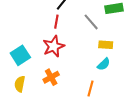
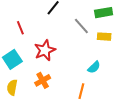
red line: (56, 22) -> (20, 28), moved, turned -32
yellow rectangle: (106, 45) -> (104, 37), moved

